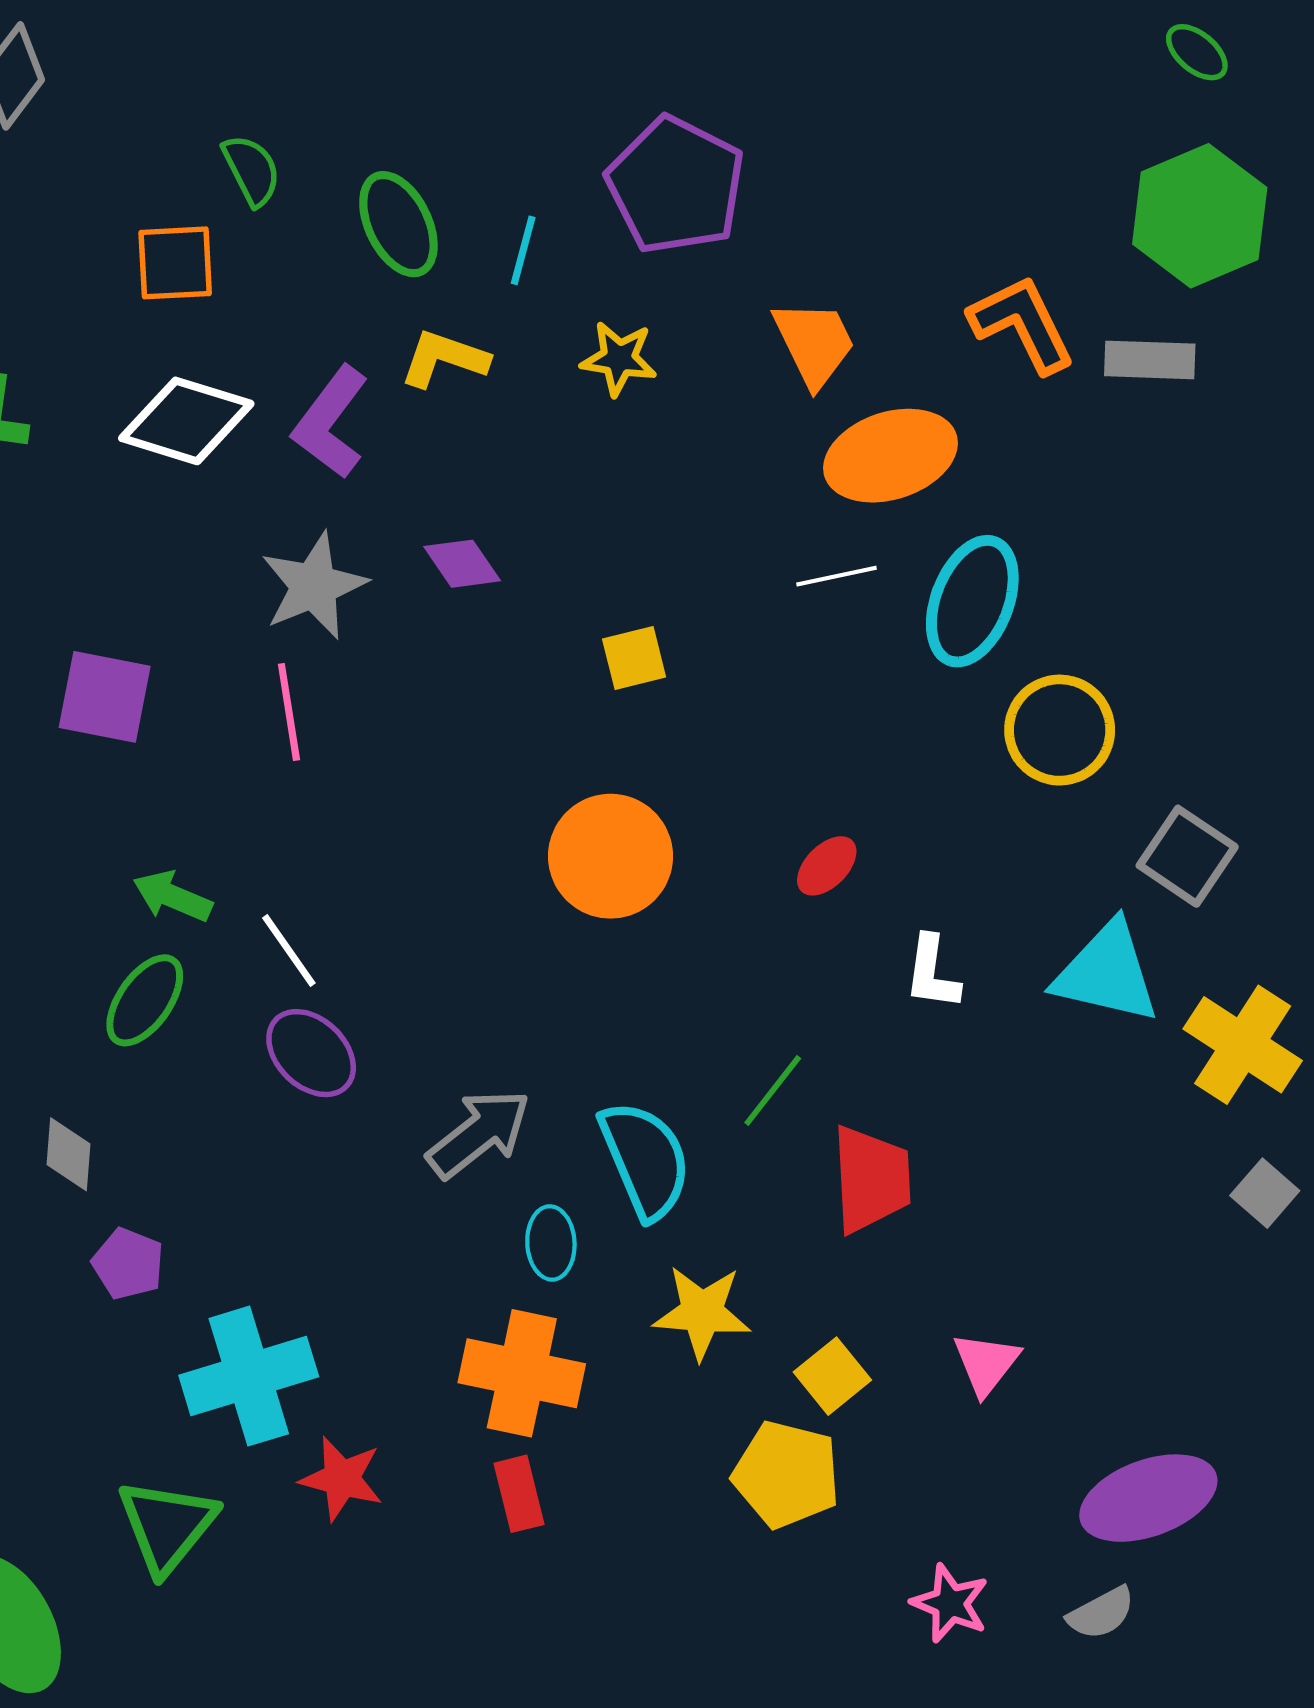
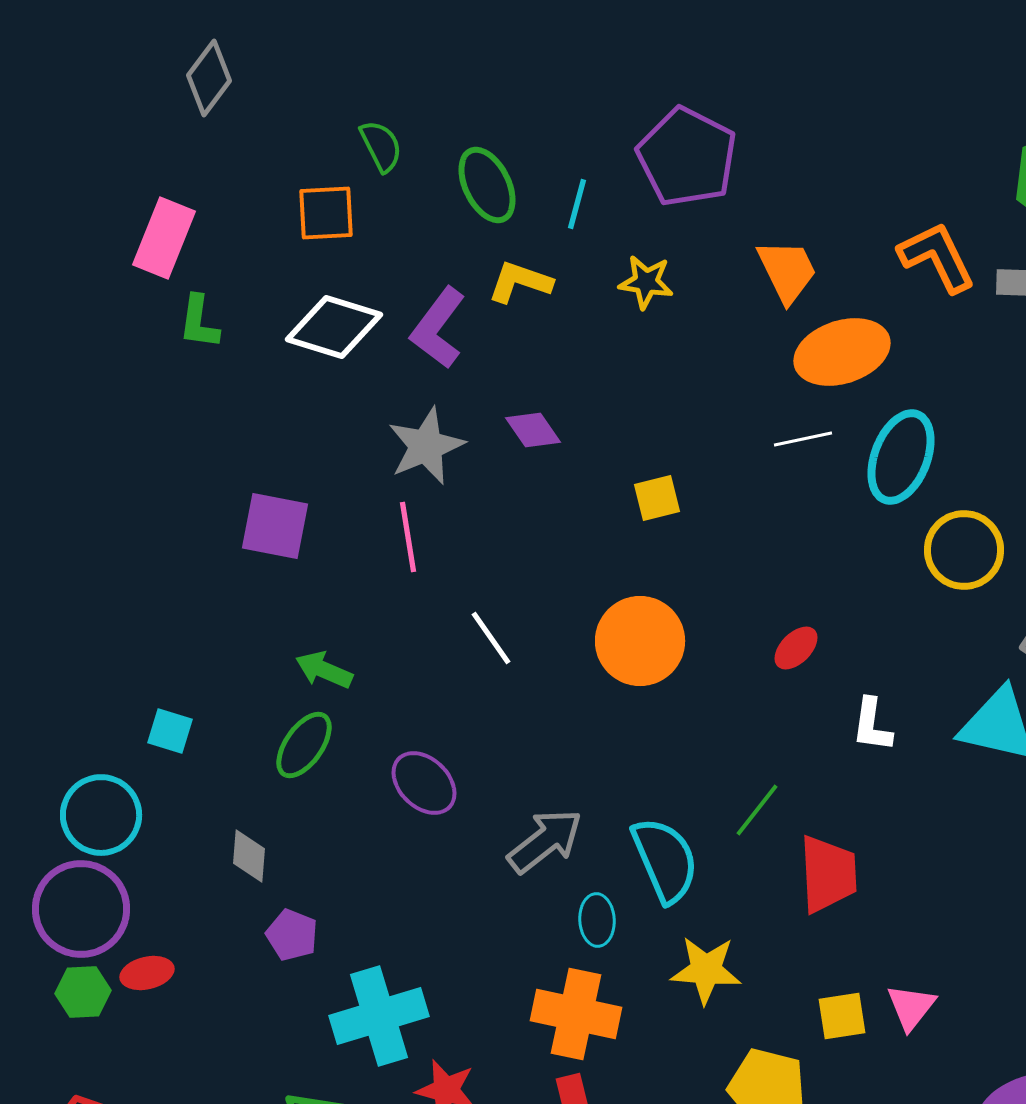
white line: (289, 950) -> (491, 638), moved
yellow square: (832, 1376) -> (842, 1016), moved, turned 30

